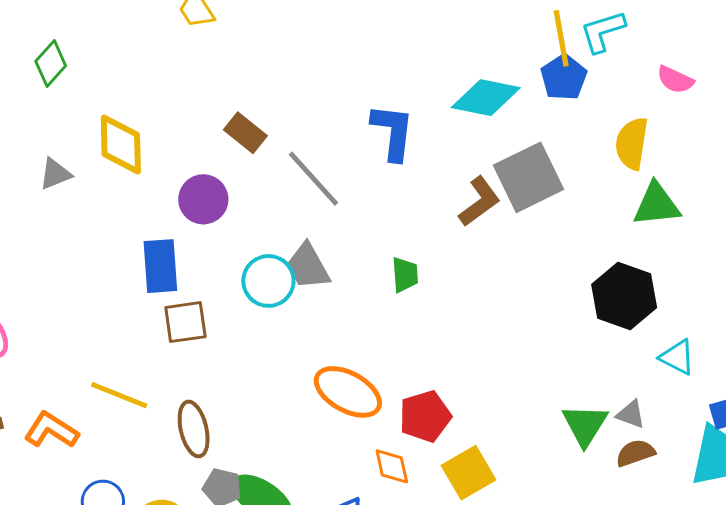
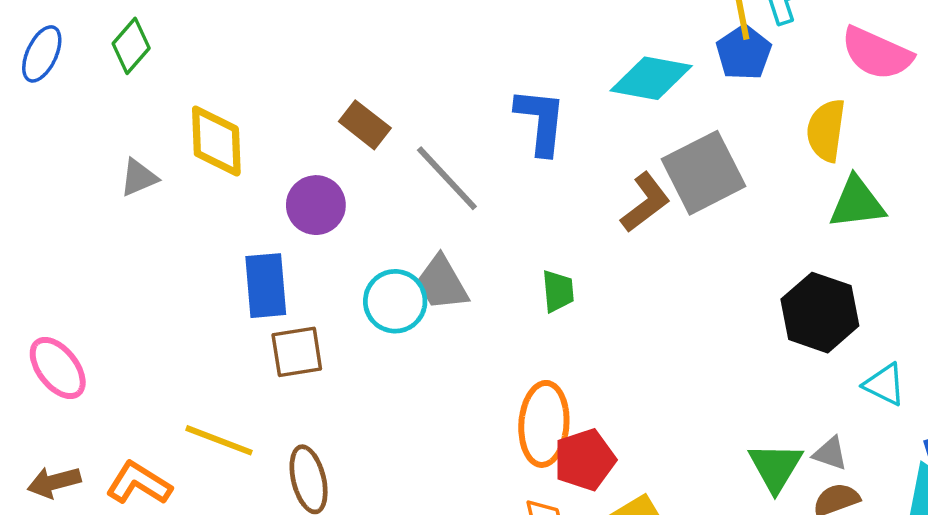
pink semicircle: (675, 80) -> (877, 53), size x1.6
orange ellipse: (348, 392) -> (544, 424), moved, turned 66

